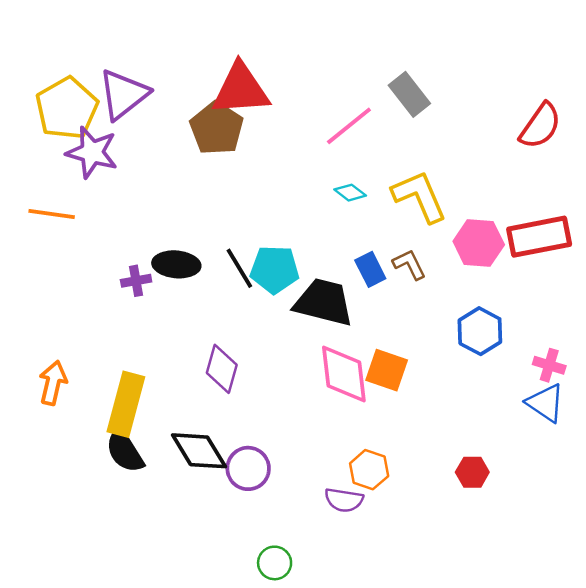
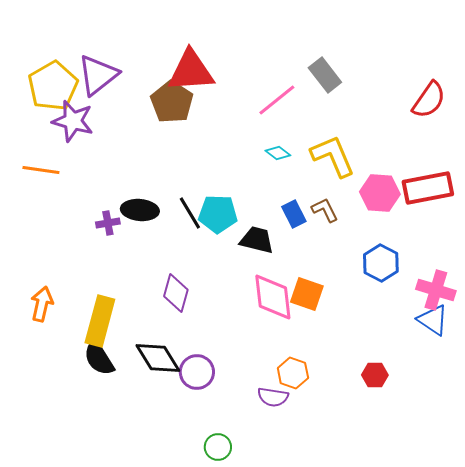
black trapezoid: (324, 302) -> (257, 240), size x0.7
pink cross: (549, 365) -> (436, 290), size x1.5

